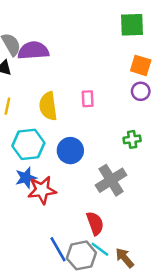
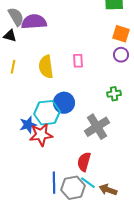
cyan hexagon: (28, 144) -> (47, 113), moved
red semicircle: (95, 223) -> (84, 162), turned -144
blue line: (58, 249) -> (54, 183), turned 30
brown arrow: (125, 258) -> (108, 190), turned -30

